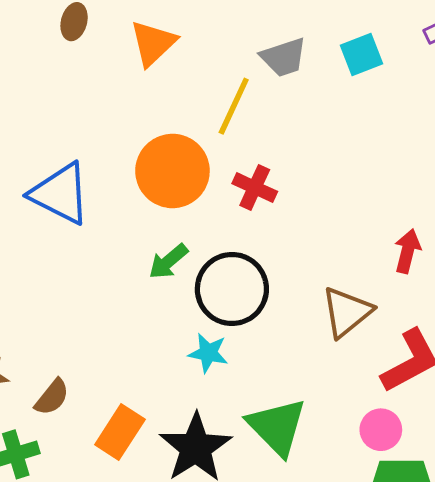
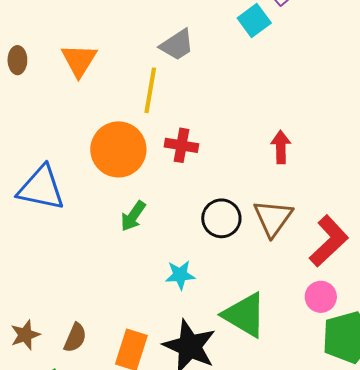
cyan square: (361, 55) -> (254, 21), moved
red arrow: (407, 251) -> (281, 147), moved
black circle: (232, 289) -> (221, 218), moved, size x0.7

